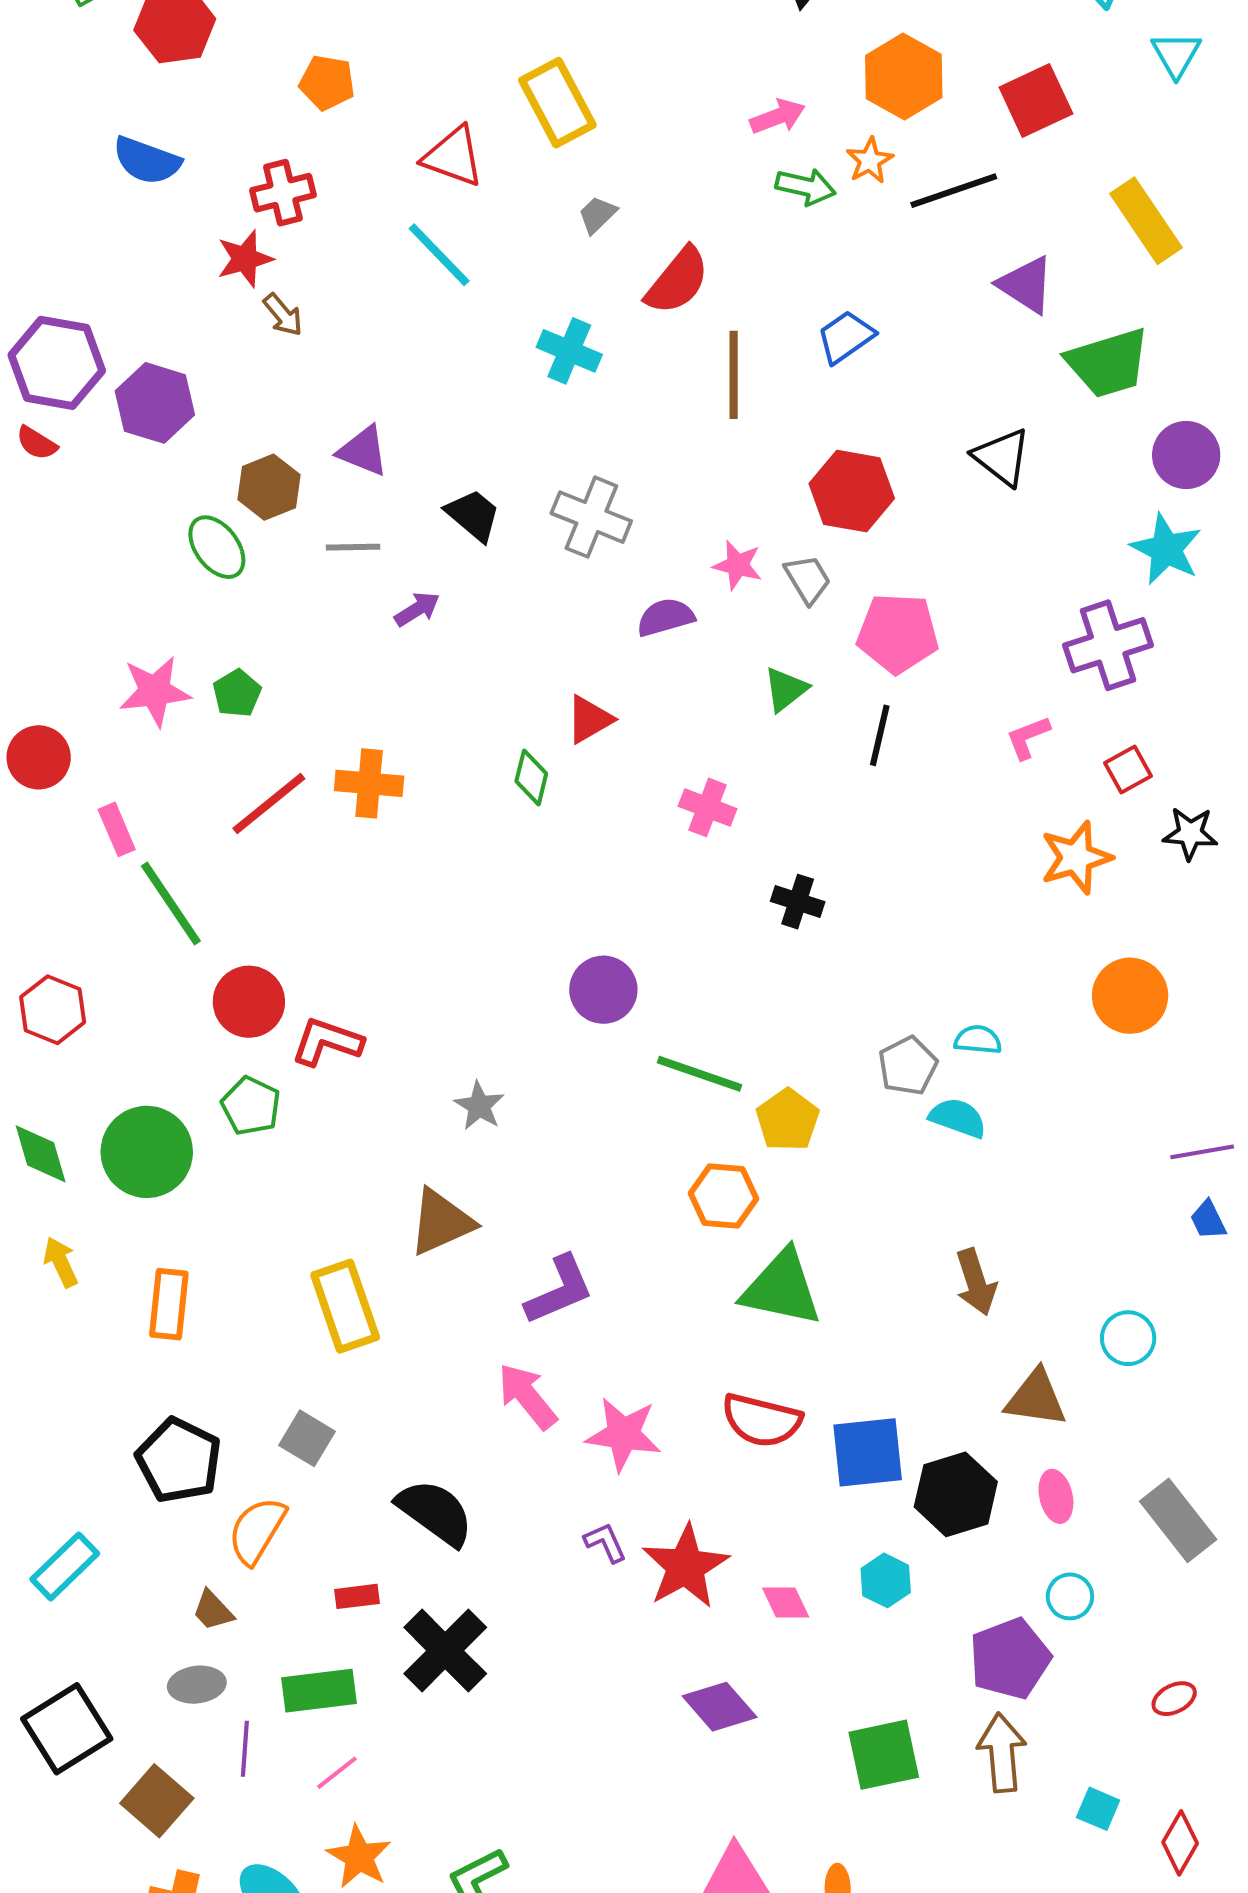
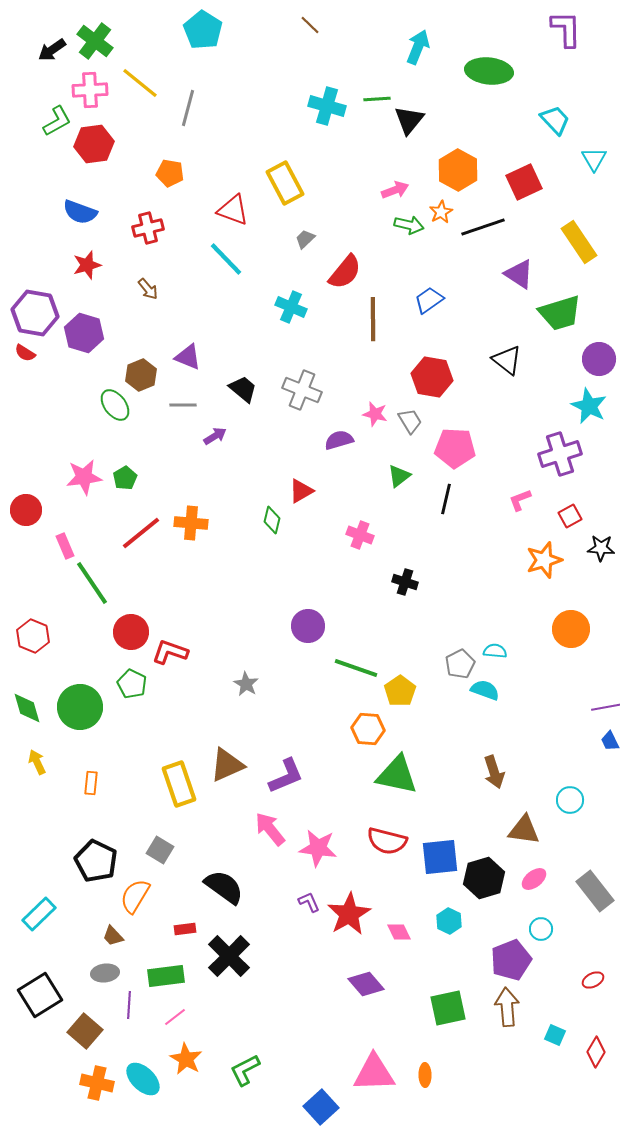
red star: (245, 259) -> (87, 265), moved
brown triangle: (441, 1222) -> (227, 765), moved
orange rectangle: (169, 1304) -> (91, 783), size x0.7
pink ellipse: (1056, 1496) -> (534, 879), turned 65

